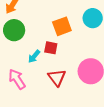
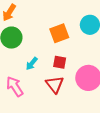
red square: (51, 48) -> (60, 62), moved

